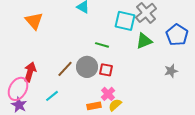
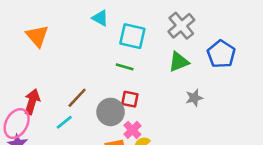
cyan square: (125, 21) -> (132, 36), moved
gray circle: (87, 67) -> (111, 112), moved
gray star: (171, 71) -> (194, 98), moved
cyan line: (52, 96) -> (64, 122), moved

